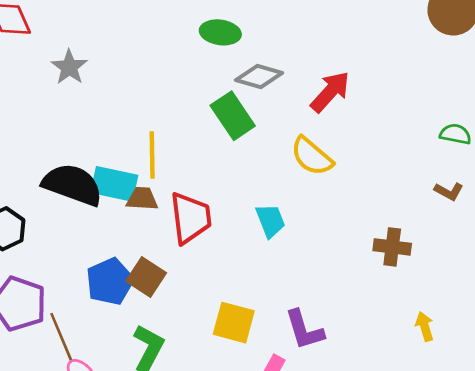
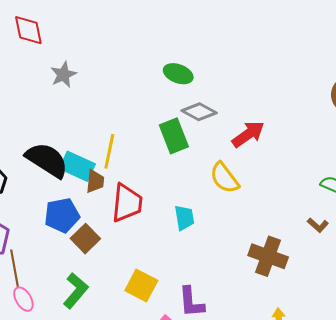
brown trapezoid: (142, 199) -> (95, 181), turned 80
brown cross: (392, 247) -> (268, 256), size x1.4
blue pentagon: (110, 282) -> (62, 215), moved

